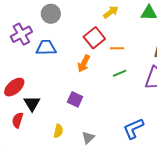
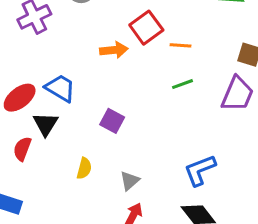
blue trapezoid: (46, 48) -> (60, 88), moved, turned 30
orange arrow: (84, 63) -> (114, 50), moved, turned -126

